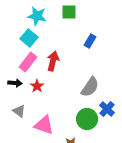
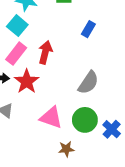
red star: (37, 86) -> (27, 81), size x1.5
blue cross: (107, 109) -> (112, 129), moved
pink triangle: (44, 125) -> (51, 118), moved

